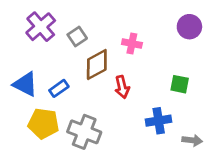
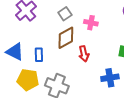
gray square: (77, 36) -> (65, 14), moved
blue rectangle: (59, 88) -> (39, 55), turned -56

